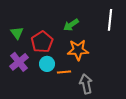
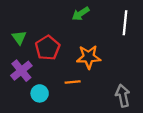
green arrow: (71, 25) -> (81, 14), moved
cyan circle: (47, 64) -> (40, 93), moved
gray arrow: (86, 84) -> (123, 96), moved

